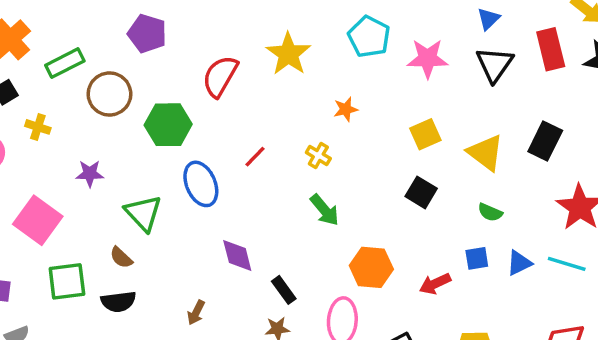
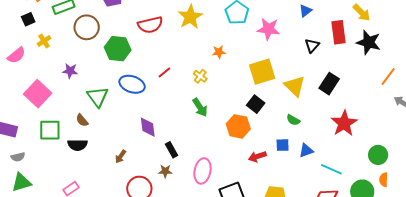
black triangle: (495, 64) -> (312, 46), moved, size x0.7
red semicircle: (220, 76) -> (150, 25), turned -140
yellow cross: (38, 127) -> (44, 41), turned 32
yellow square: (425, 134) -> (262, 72), size x1.5
blue ellipse: (201, 184) -> (132, 84), turned -55
cyan line: (567, 264) -> (331, 169), moved
orange hexagon: (371, 267) -> (238, 126), moved

